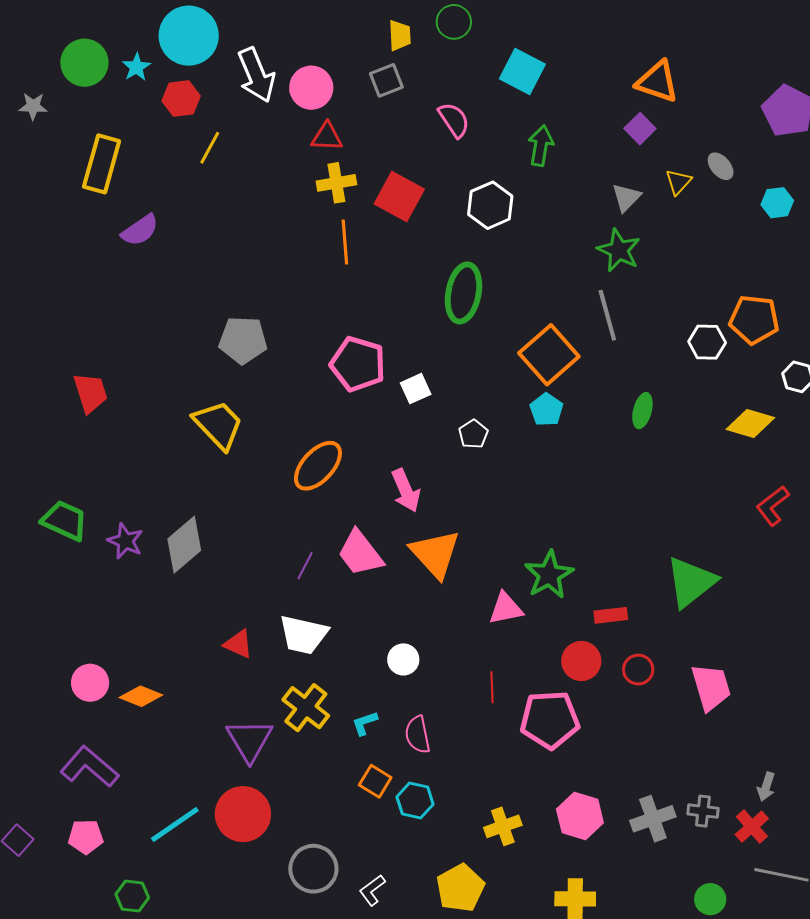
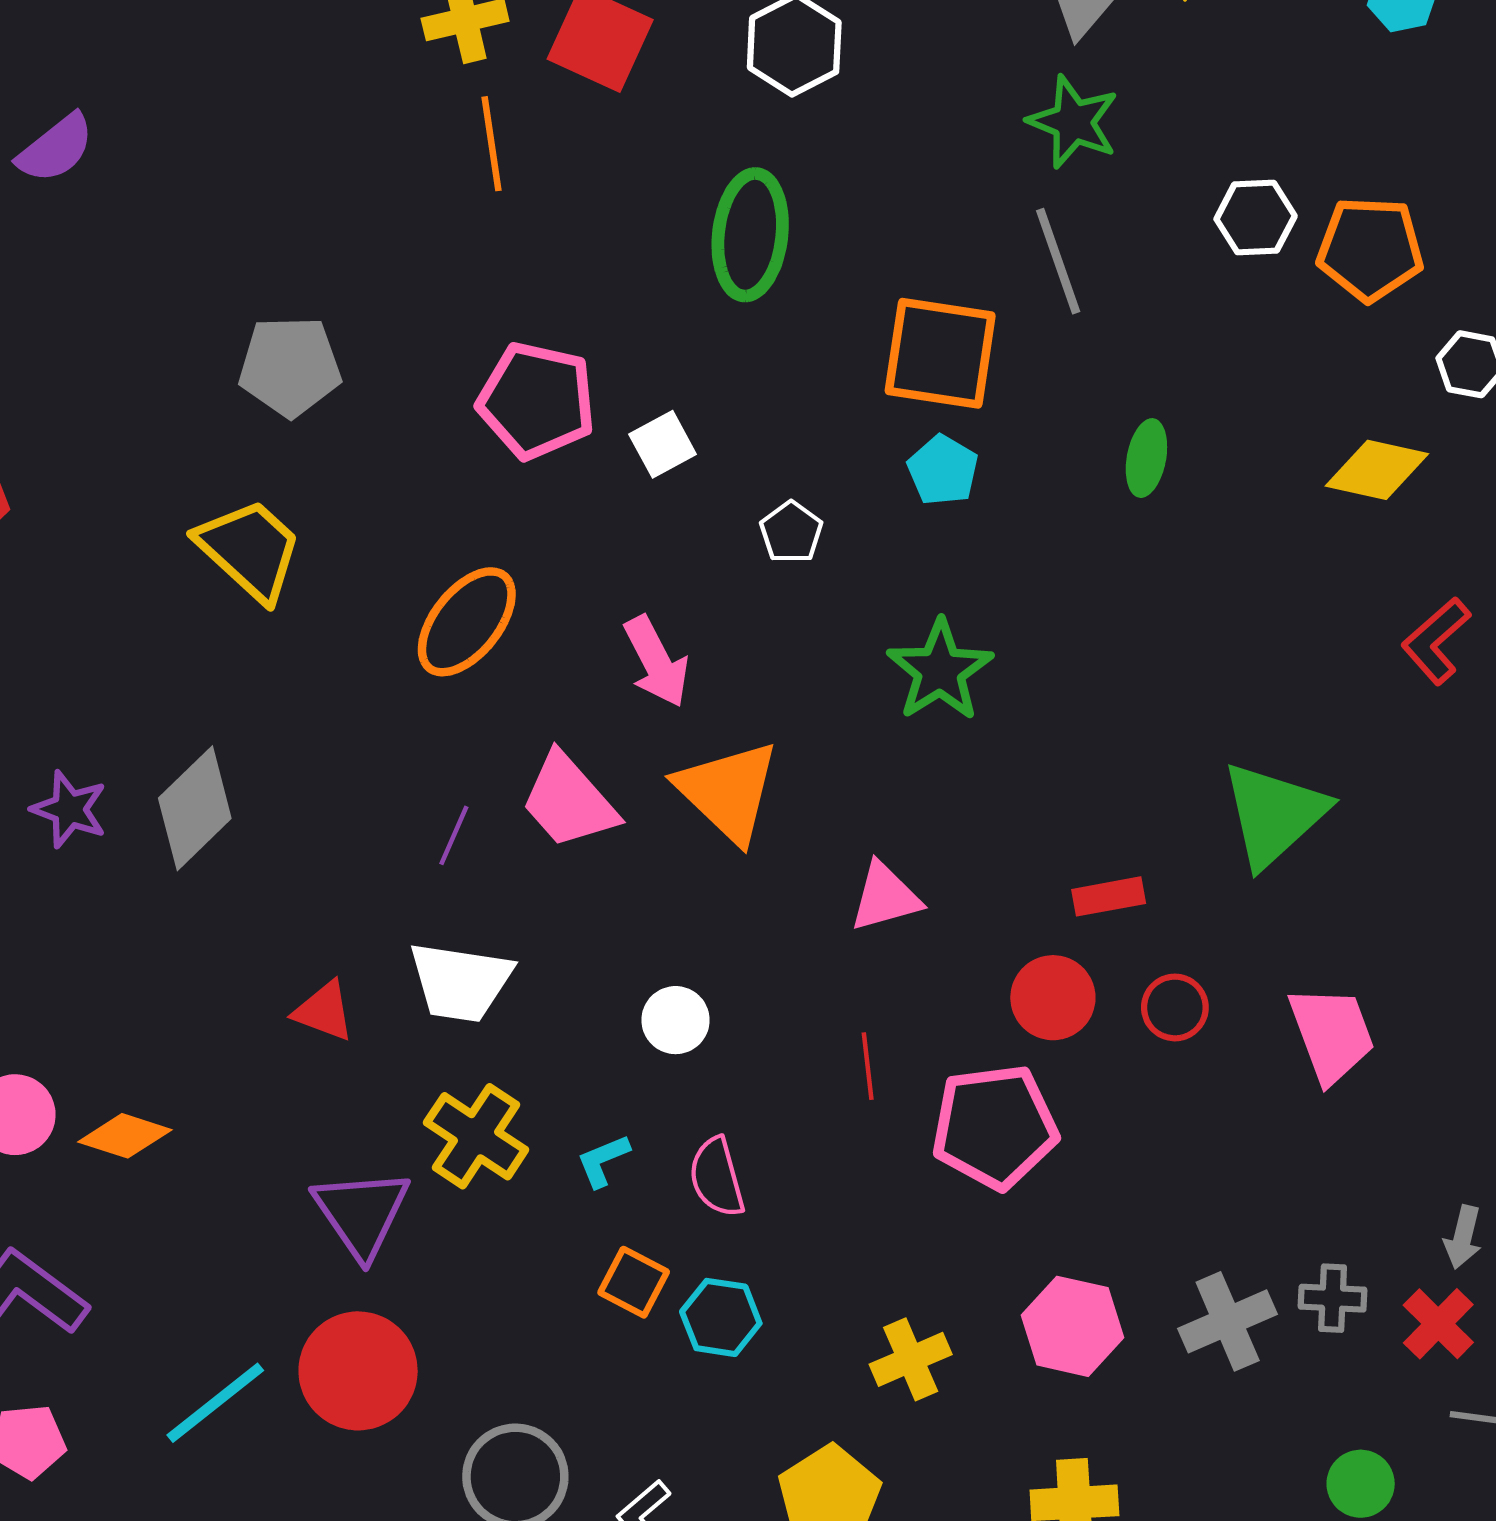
white hexagon: (707, 342) -> (1256, 217), moved
orange square: (549, 355) -> (940, 353), turned -36
green star: (549, 575) -> (940, 670), moved

